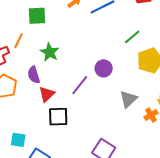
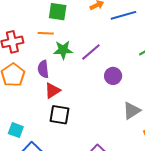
orange line: (19, 41) -> (46, 33), moved, turned 56
green star: (50, 52) -> (63, 50), turned 30
purple line: (80, 85) -> (91, 52), moved

